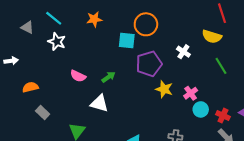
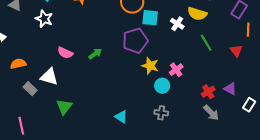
cyan square: (127, 41) -> (150, 18), moved
white cross: (183, 52) -> (177, 24), moved
white triangle: (99, 103) -> (49, 77), moved
cyan circle: (201, 109) -> (162, 86), moved
red cross: (223, 116) -> (208, 92), turned 32

